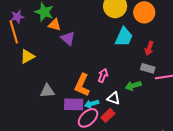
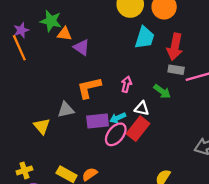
red arrow: (149, 48) -> (175, 47), size x1.6
yellow triangle: (27, 56) -> (42, 126), moved, turned -35
orange L-shape: (82, 85) -> (89, 88), moved, turned 60
green arrow: (133, 86) -> (162, 91), turned -119
red rectangle: (108, 115) -> (138, 129), size x1.5

